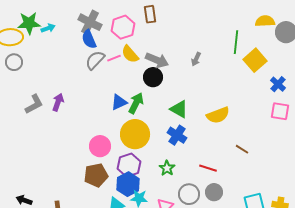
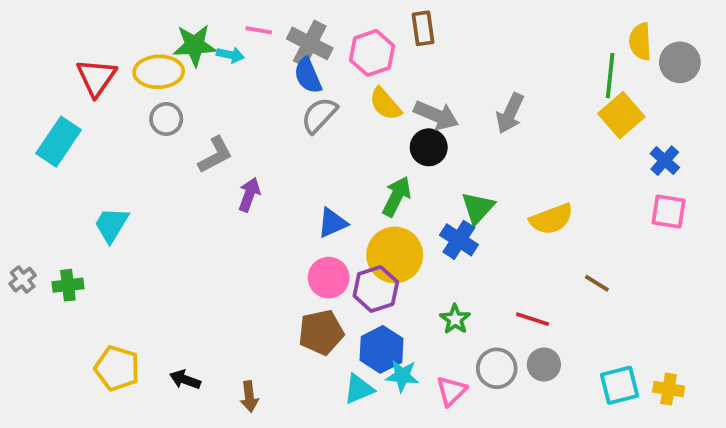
yellow semicircle: (265, 21) -> (640, 42), turned -90
cyan arrow: (48, 28) -> (230, 55), turned 32
green line: (236, 42) -> (610, 76), moved
pink line: (114, 58) -> (259, 30), moved, turned 32
gray arrow: (196, 59) -> (510, 113), size x1.5
blue triangle: (119, 102) -> (332, 223), moved
gray L-shape: (34, 104) -> (215, 155), moved
green triangle: (179, 109) -> (478, 208), turned 42
blue cross: (177, 135) -> (459, 240), moved
purple hexagon: (129, 165) -> (376, 289), moved

